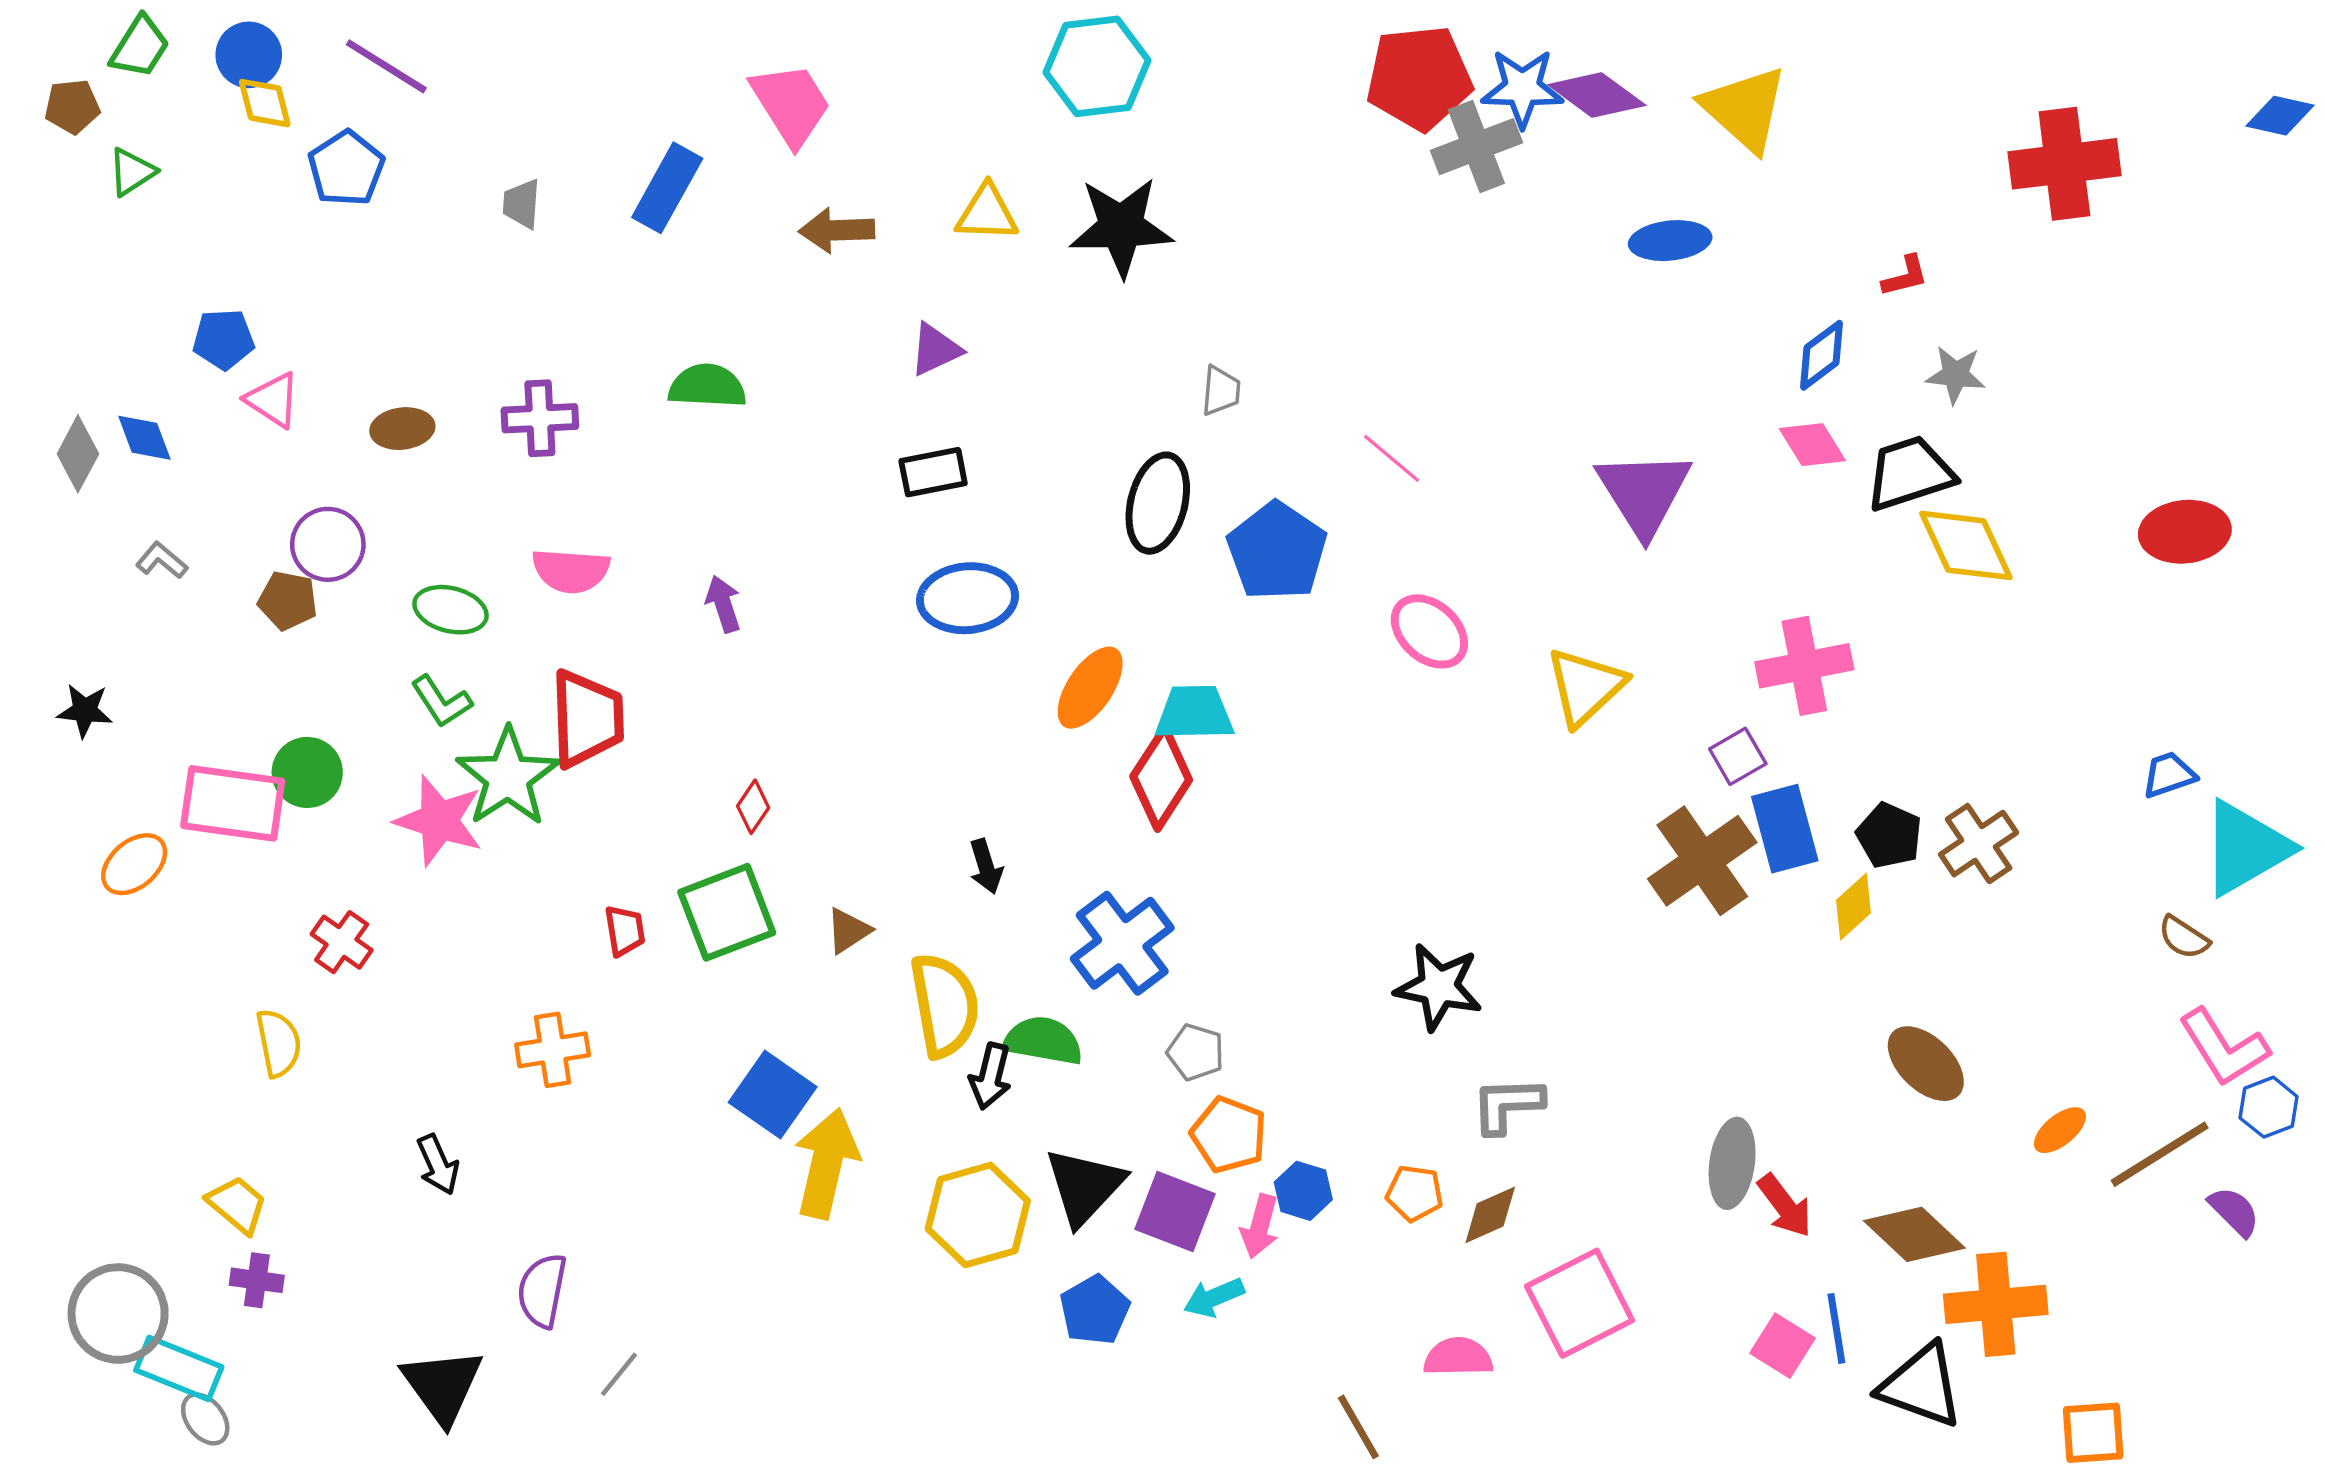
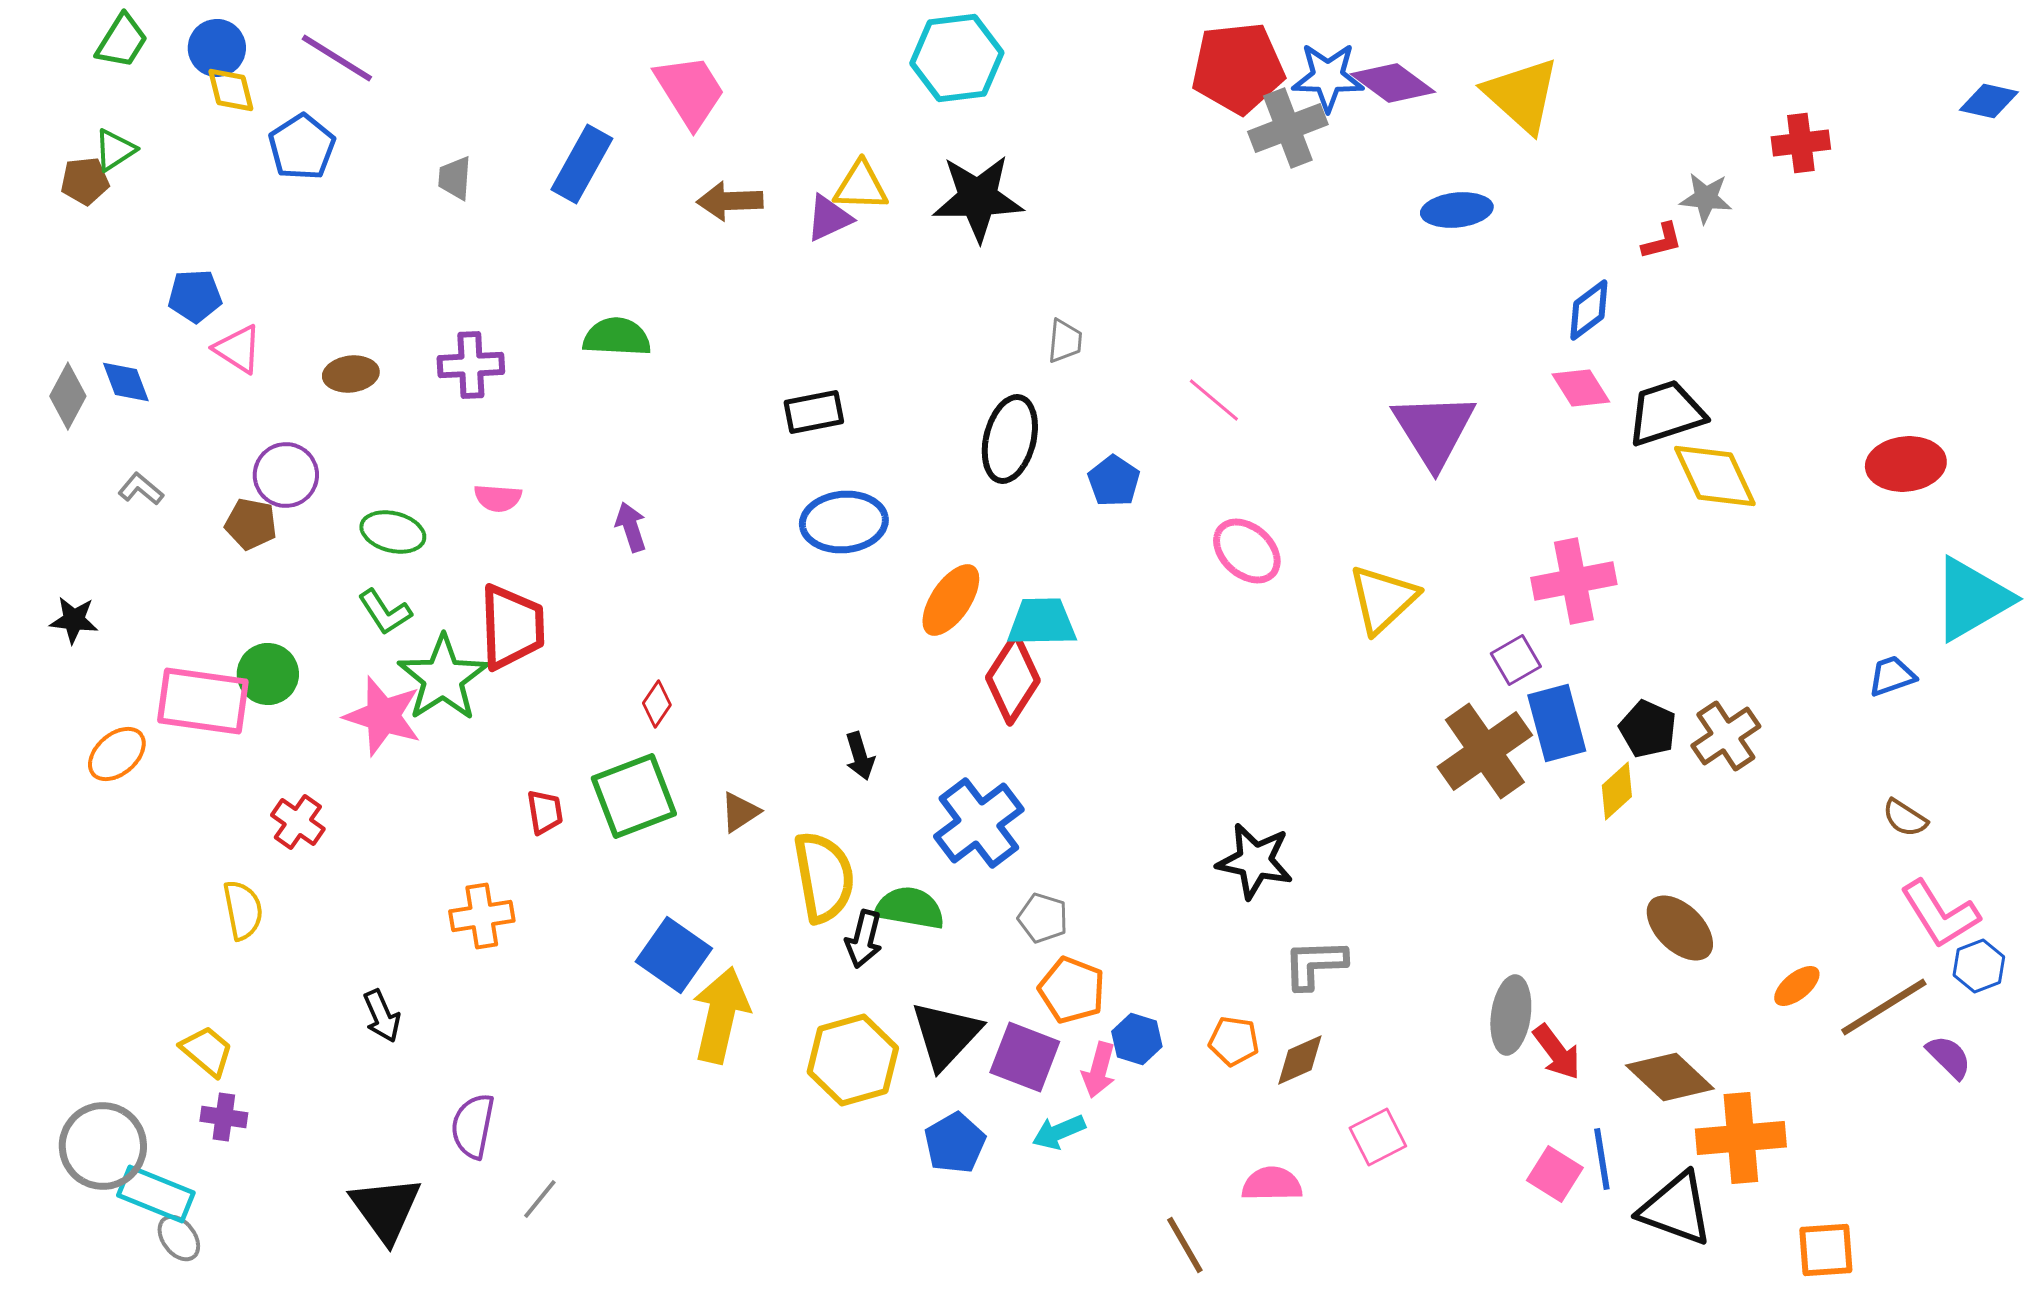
brown pentagon: (72, 106) -> (85, 181), moved
red cross: (2064, 164) -> (1801, 143), size x0.6
purple triangle: (935, 349) -> (829, 218), moved
gray star: (1956, 375) -> (1706, 198), moved
blue pentagon: (1277, 551) -> (1114, 481), size x0.6
pink semicircle: (571, 571) -> (498, 498), size x0.7
cyan triangle: (2246, 848) -> (1972, 599), moved
pink square: (1580, 1303) -> (1378, 1137), size x0.6

